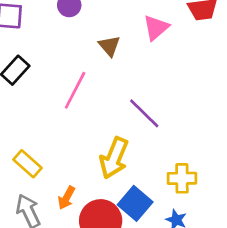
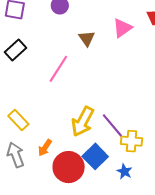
purple line: (144, 113) -> (112, 125), moved

